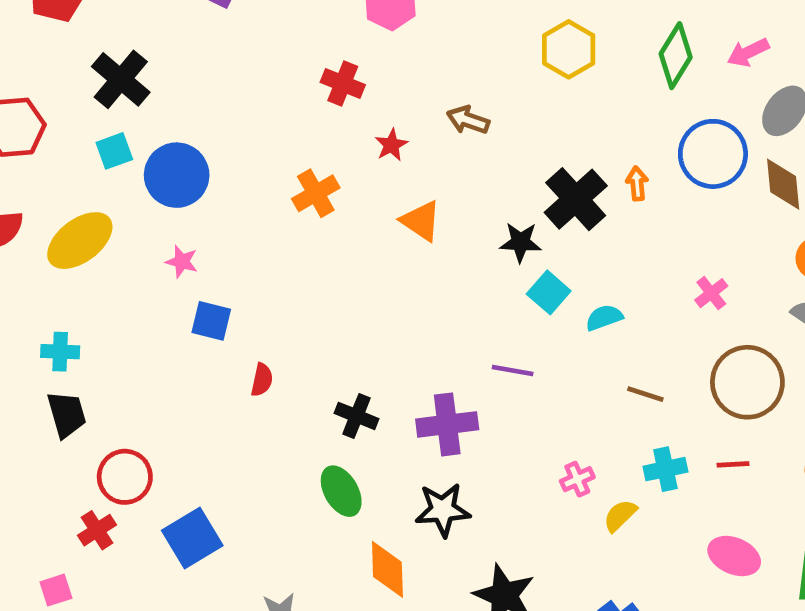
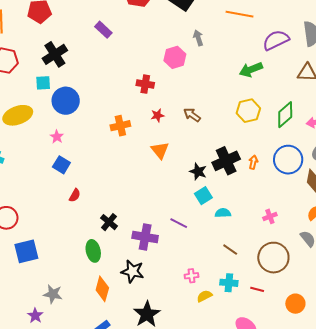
yellow hexagon: (569, 49) -> (248, 111), moved
red cross: (343, 83) -> (145, 84), turned -30

